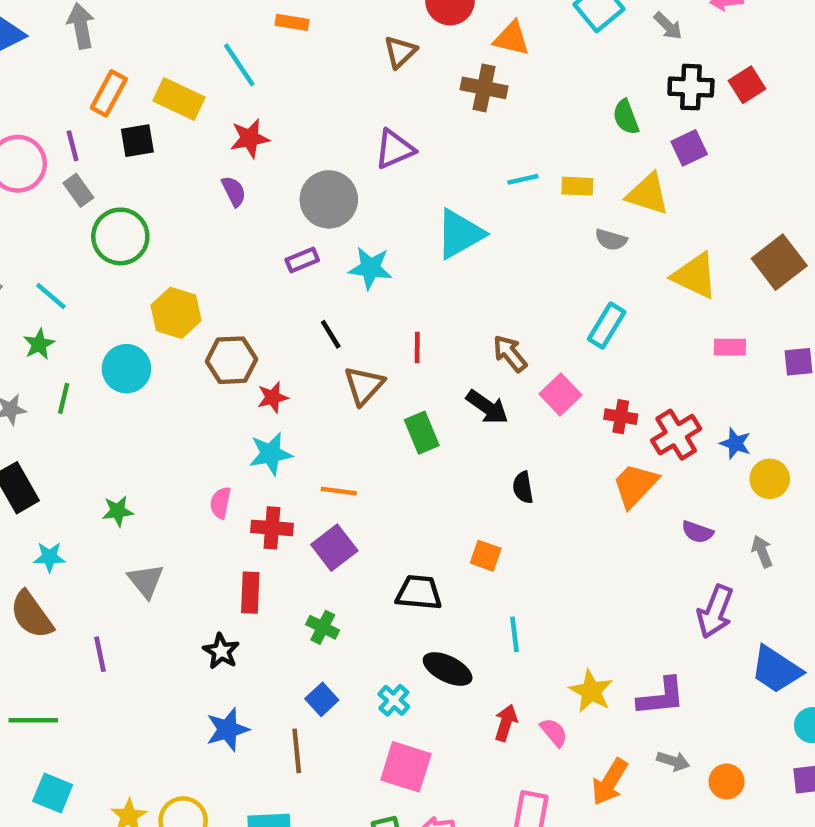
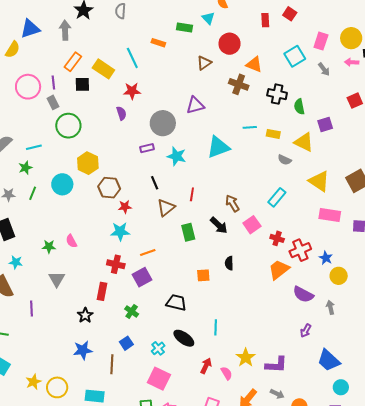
black cross: (691, 87) -> (277, 94), moved
cyan line: (51, 296) -> (34, 147), turned -63
pink rectangle: (730, 347) -> (330, 215), size x1.5
orange line: (339, 491) -> (148, 252), turned -35
pink semicircle: (220, 503) -> (71, 241), moved, turned -48
purple semicircle: (697, 532) -> (303, 294), size x1.5
orange square: (486, 556) -> (203, 275), moved, turned -32
purple arrow: (715, 611) -> (306, 331), size x0.6

